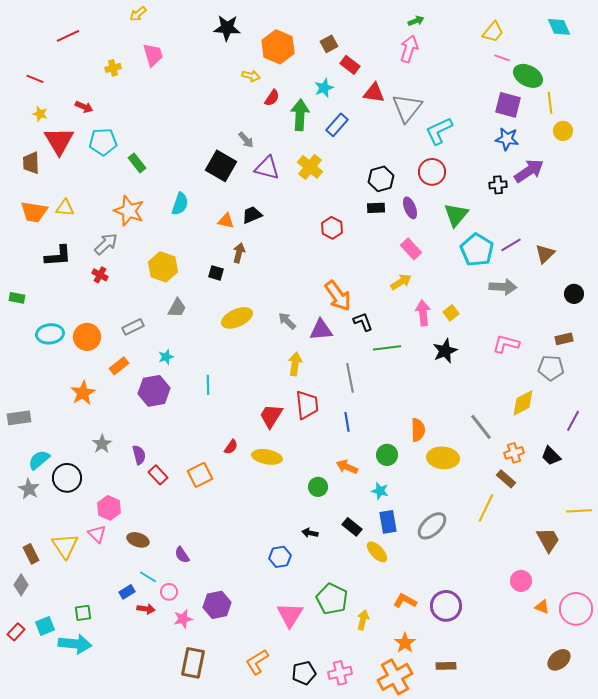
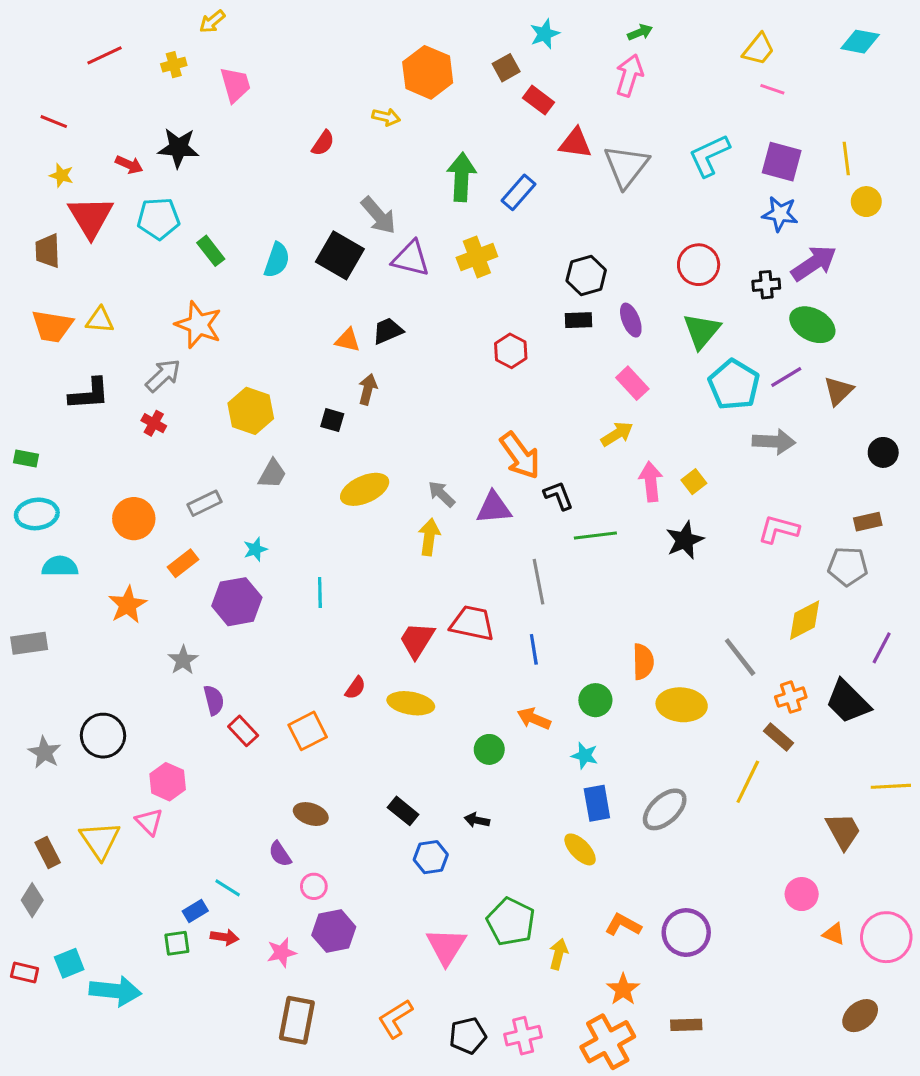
cyan diamond: (559, 27) -> (860, 42), turned -55
black star: (227, 28) -> (178, 148), moved
yellow cross: (113, 68) -> (174, 65), moved
green ellipse: (528, 76) -> (812, 325), moved
cyan star: (324, 88) -> (545, 34), moved
red semicircle: (272, 98) -> (323, 143), moved
cyan L-shape: (439, 131) -> (709, 155), moved
gray arrow: (246, 140) -> (378, 215), size x1.5
yellow cross: (310, 167) -> (477, 257), turned 30
red circle: (432, 172) -> (699, 265), moved
cyan semicircle: (180, 204) -> (277, 260), moved
cyan ellipse: (50, 334) -> (37, 514), moved
yellow arrow: (295, 364) -> (429, 537), moved
red trapezoid: (307, 405) -> (472, 623), turned -72
gray star: (102, 444) -> (183, 660), moved
black trapezoid: (551, 456) -> (848, 702), size x1.5
cyan semicircle: (39, 460) -> (60, 566), moved, turned 40
black rectangle: (352, 527) -> (403, 811), moved
brown ellipse: (138, 540) -> (311, 814), moved
pink circle: (169, 592) -> (314, 886), moved
green square: (83, 613) -> (177, 943), moved
red rectangle: (16, 632) -> (25, 973), turned 60

